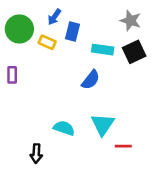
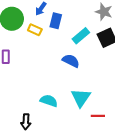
cyan rectangle: (103, 50) -> (81, 36), turned -48
blue semicircle: (91, 80) -> (71, 61), turned -102

